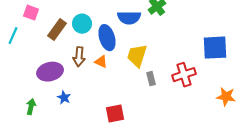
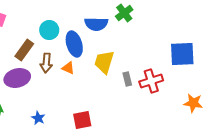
brown rectangle: (57, 30) -> (24, 50), moved
gray rectangle: (151, 79) -> (127, 79), moved
blue star: (64, 98) -> (38, 118), moved

